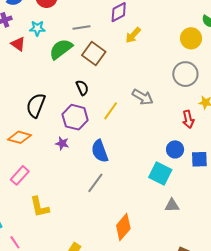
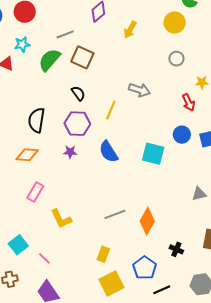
yellow arrow: (133, 35) -> (130, 30), moved
gray circle: (185, 74) -> (176, 59), size x0.6
cyan square: (160, 173) -> (153, 154), moved
gray line: (95, 183) -> (115, 214), moved, turned 45
gray triangle: (172, 205) -> (199, 194), moved

